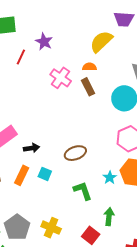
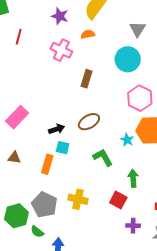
purple star: (44, 42) -> (60, 16), moved
brown rectangle: (88, 87) -> (86, 79), moved, turned 54
black arrow: (32, 148) -> (57, 129), moved
orange rectangle: (22, 175) -> (47, 164), moved

